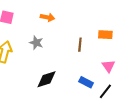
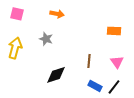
brown line: (80, 45) -> (89, 61), moved
blue rectangle: (86, 82) -> (95, 86), moved

